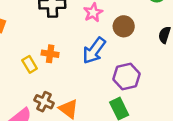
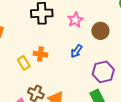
blue arrow: (94, 51) -> (76, 51), size x0.6

